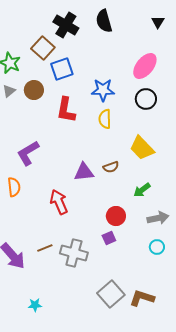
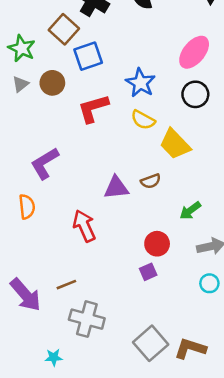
blue star: (103, 90) -> (140, 83), turned 30
red L-shape: (66, 110) -> (93, 108), turned 64
yellow semicircle: (105, 119) -> (143, 120), turned -60
yellow trapezoid: (142, 148) -> (175, 144), moved
gray cross: (74, 253) -> (87, 319), moved

